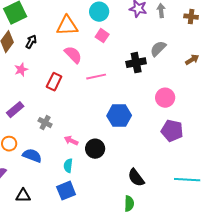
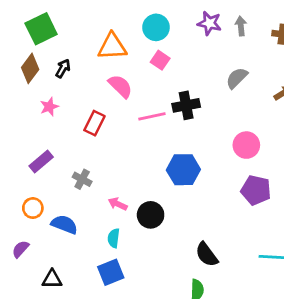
black cross: (136, 63) -> (186, 105), moved

